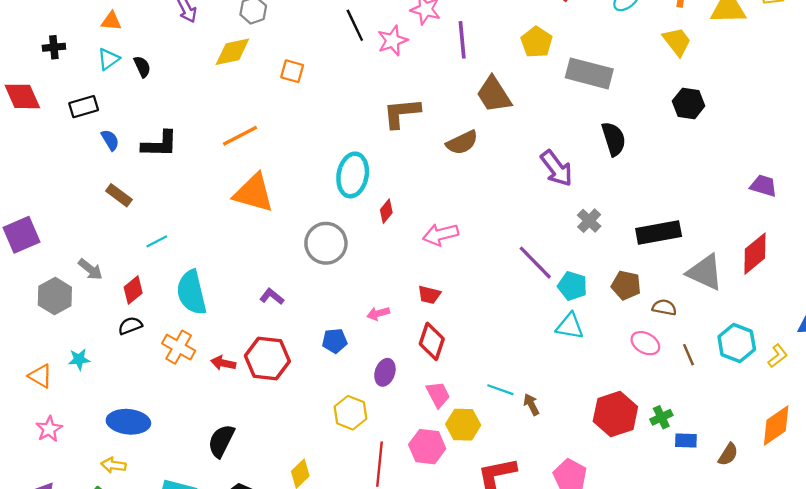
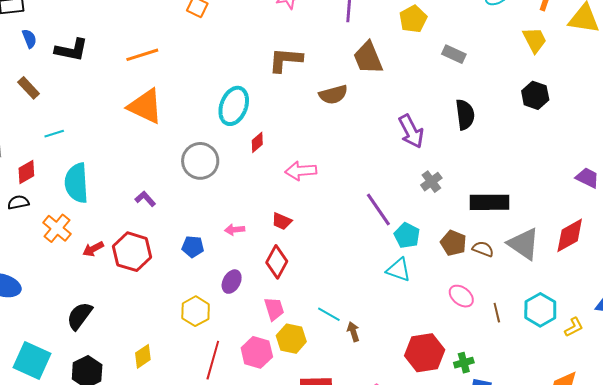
gray rectangle: (589, 73) -> (454, 54), size x0.6
brown semicircle: (664, 307) -> (483, 249), moved
red arrow: (223, 363) -> (93, 249), turned -50

